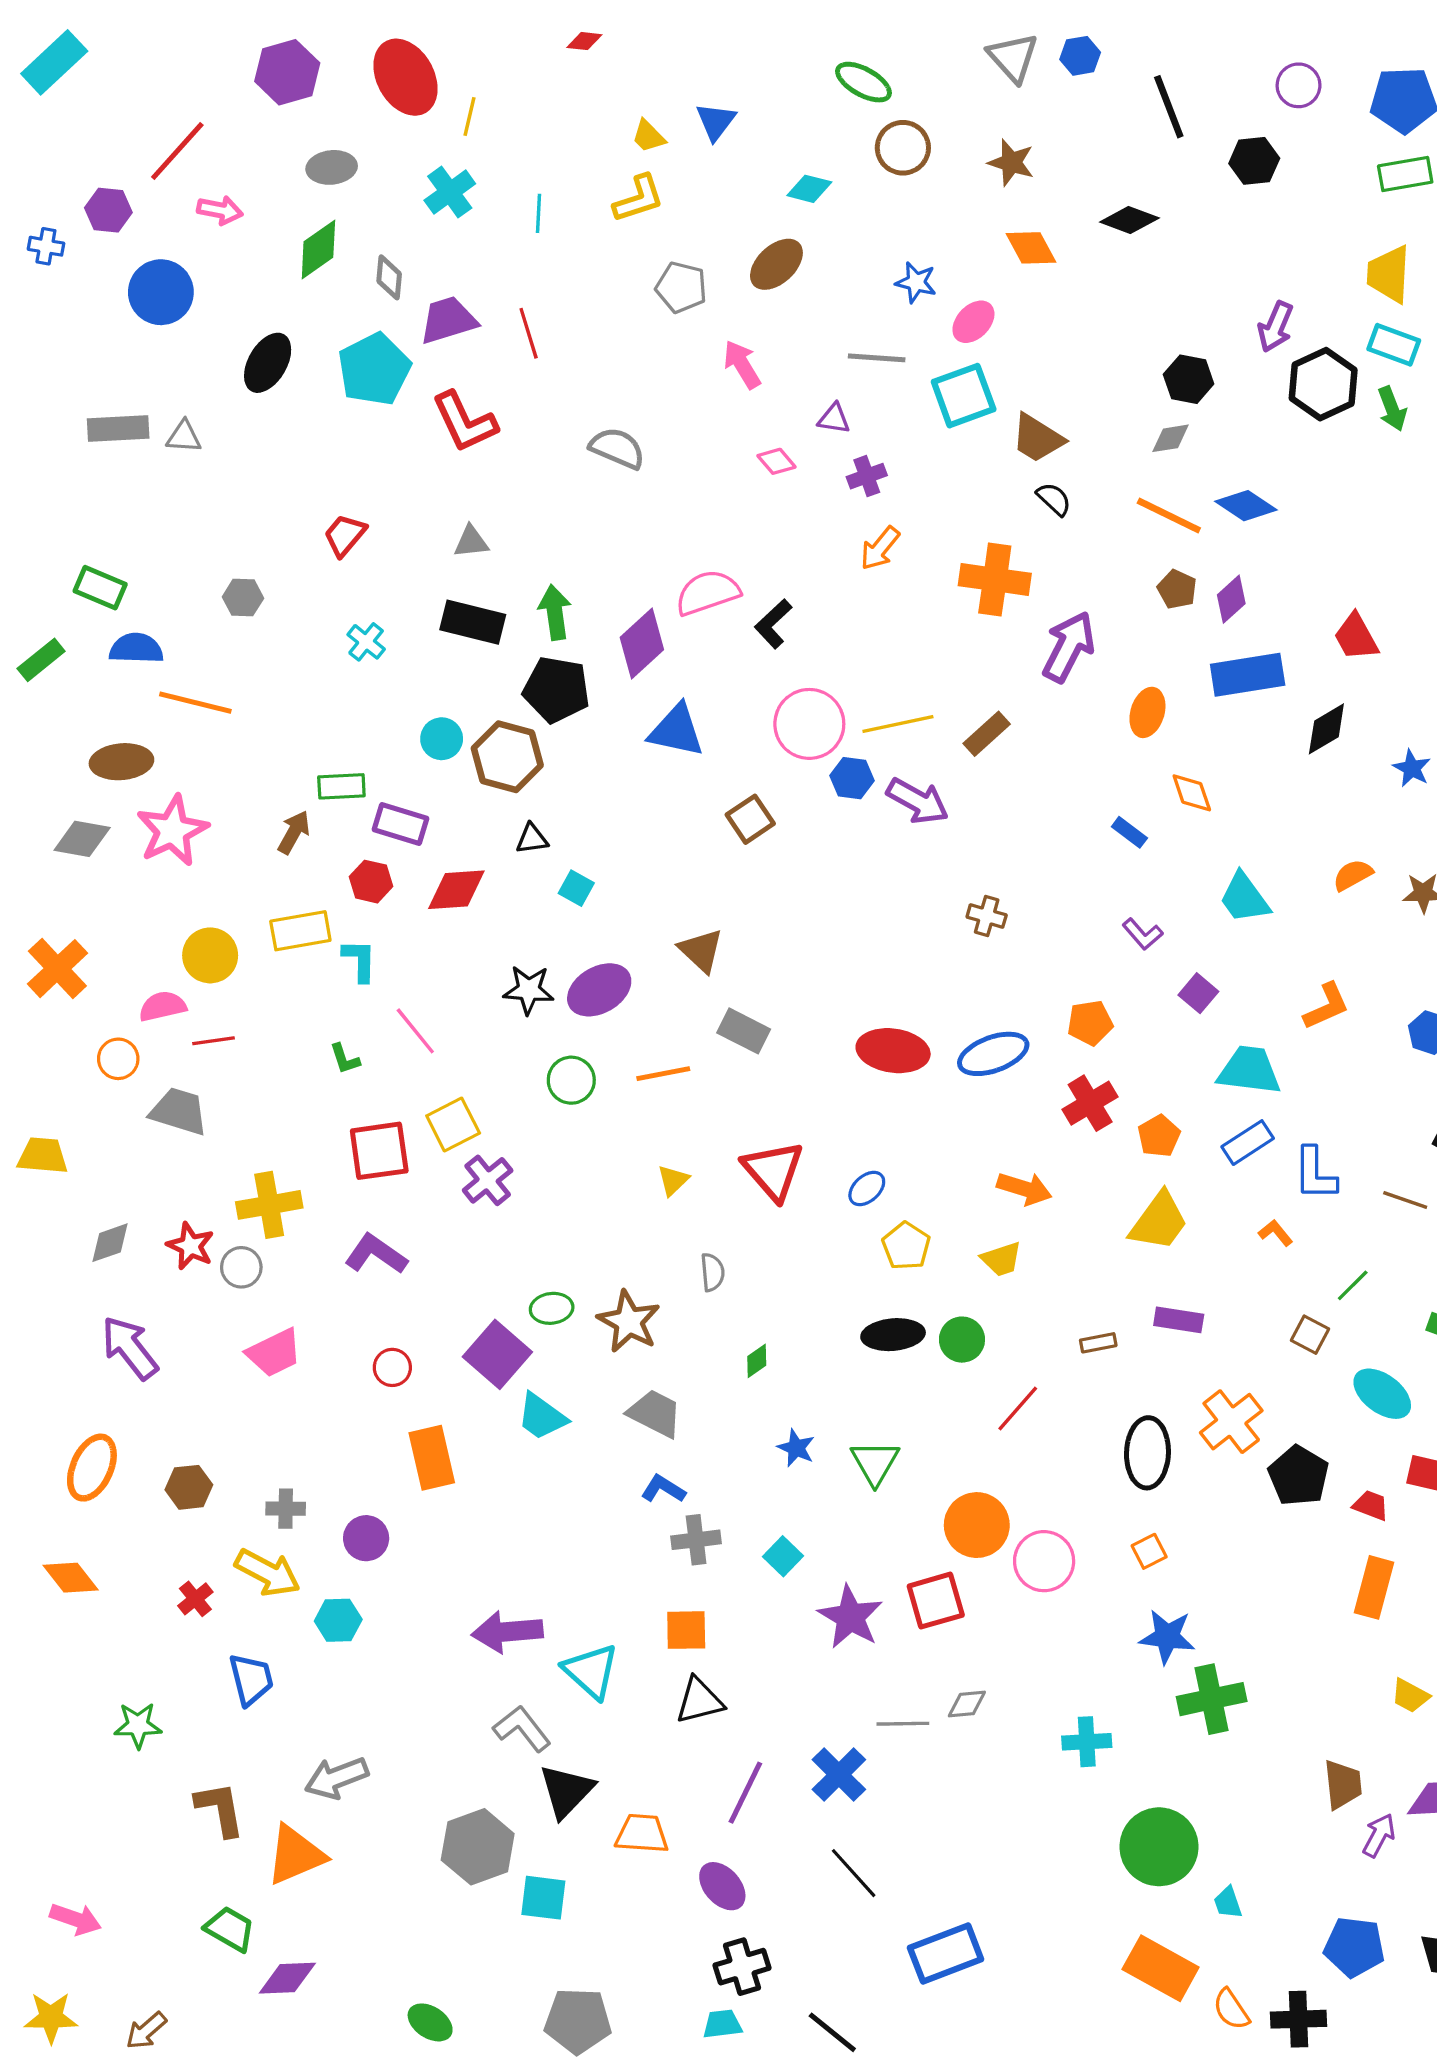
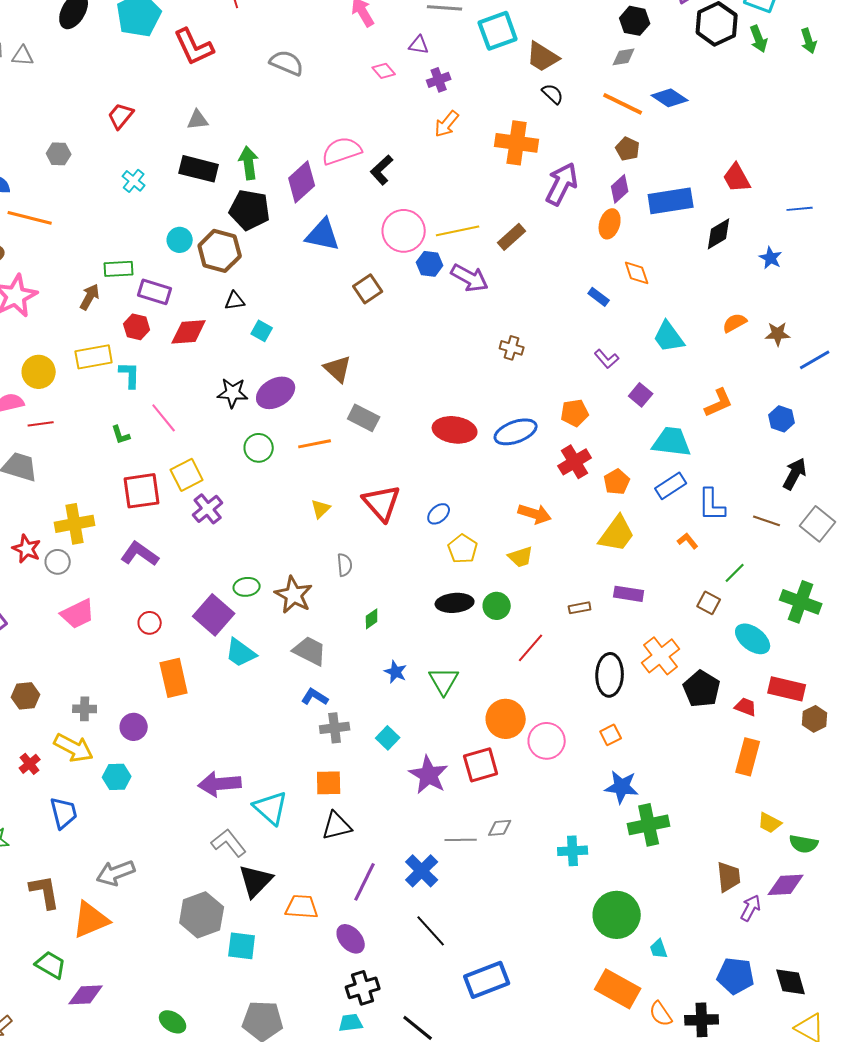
purple diamond: (1231, 599) -> (620, 189), moved

